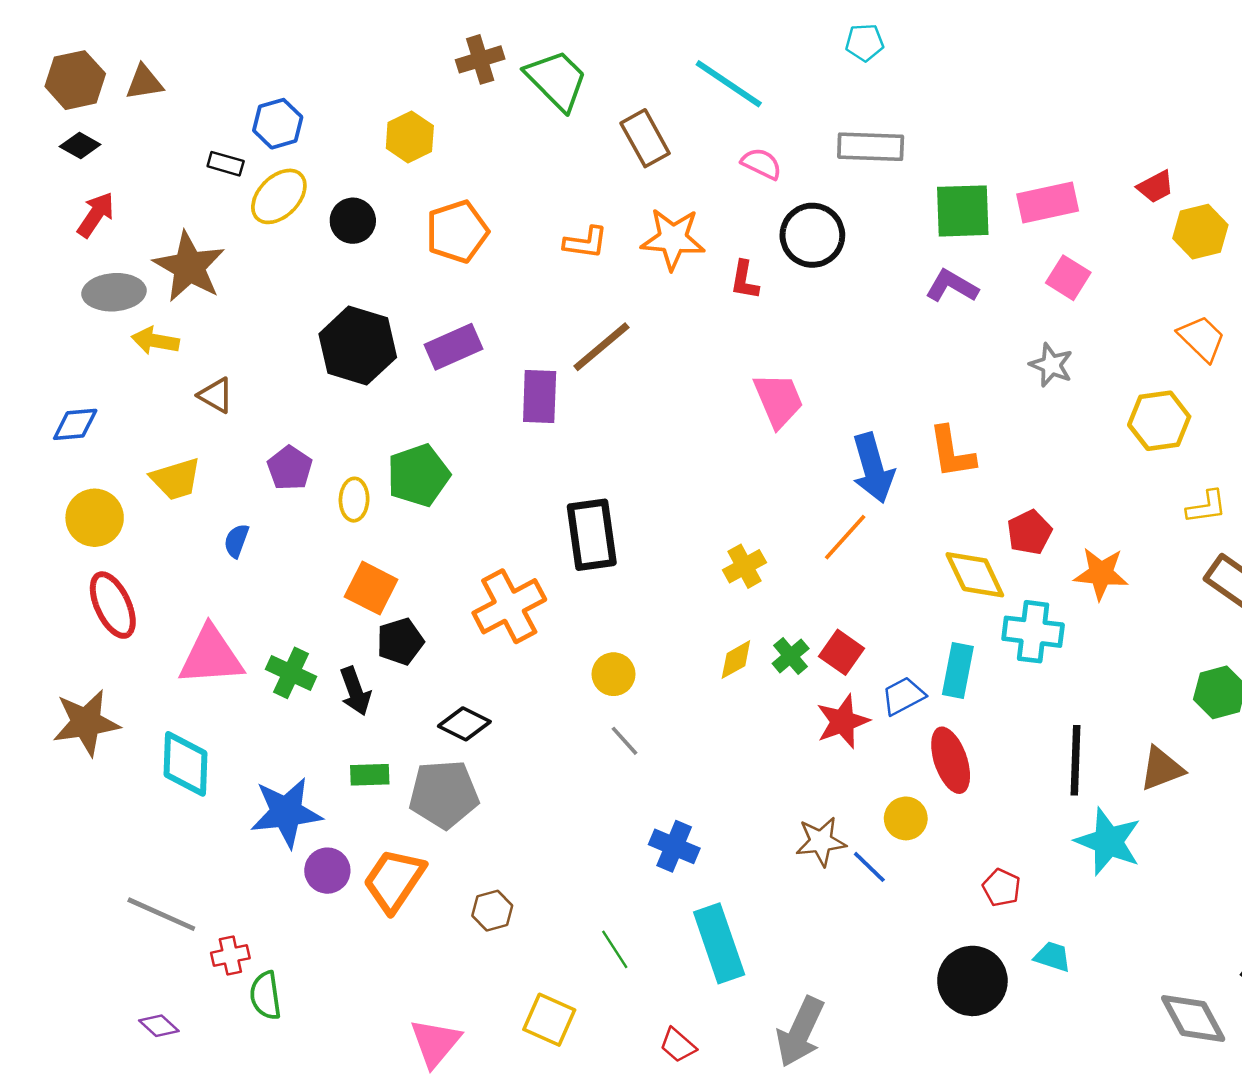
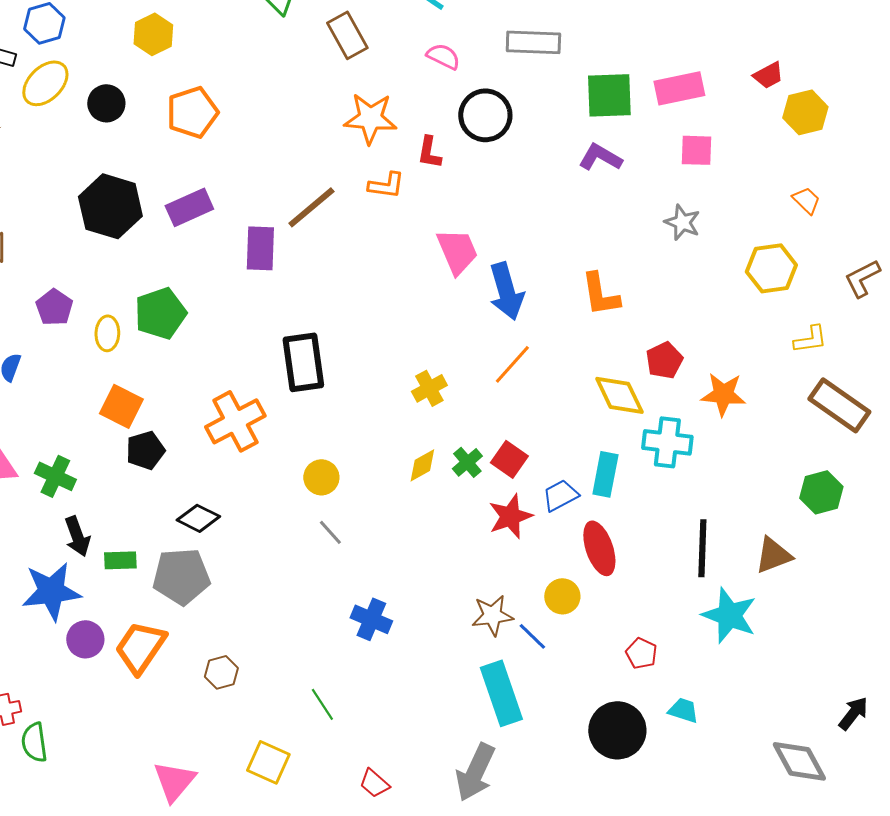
orange L-shape: (586, 243) -> (386, 185), moved
pink square: (1068, 278) -> (696, 150), turned -30
orange trapezoid: (1202, 338) -> (806, 200), size x0.7
blue arrow: (873, 468) -> (506, 291), moved
black arrow: (355, 691) -> (77, 536), moved
cyan rectangle: (719, 943) -> (501, 693), moved

